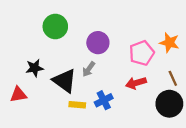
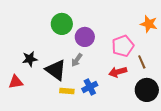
green circle: (55, 26) -> (62, 24), moved
orange star: (169, 43) -> (149, 24), moved
brown line: (173, 78) -> (142, 62), moved

